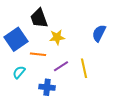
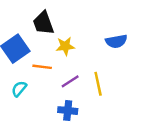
blue semicircle: (99, 33) -> (116, 41), turned -126
blue cross: (47, 87) -> (68, 111), moved

